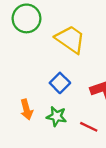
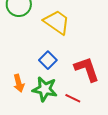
green star: (56, 116) -> (45, 89), size x1.4

